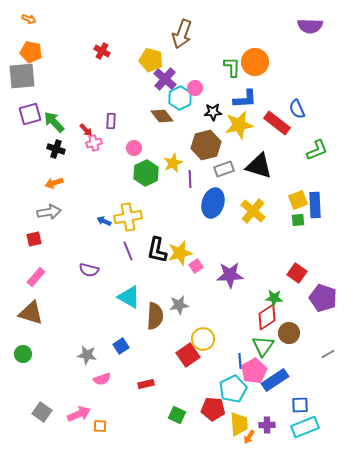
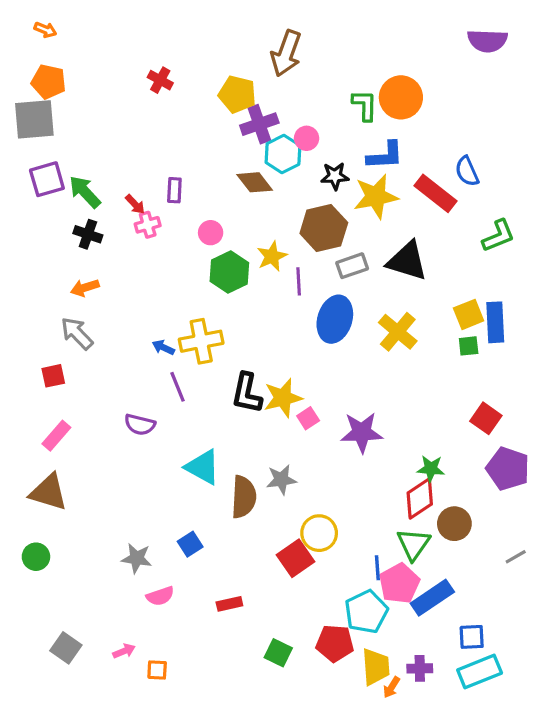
purple cross: (165, 79) -> (259, 124), turned 30
gray arrow: (49, 212) -> (77, 333), turned -125
purple line: (128, 251) -> (178, 387), moved
red square: (297, 273) -> (486, 418), moved
pink arrow: (79, 414) -> (124, 651), size x0.6

